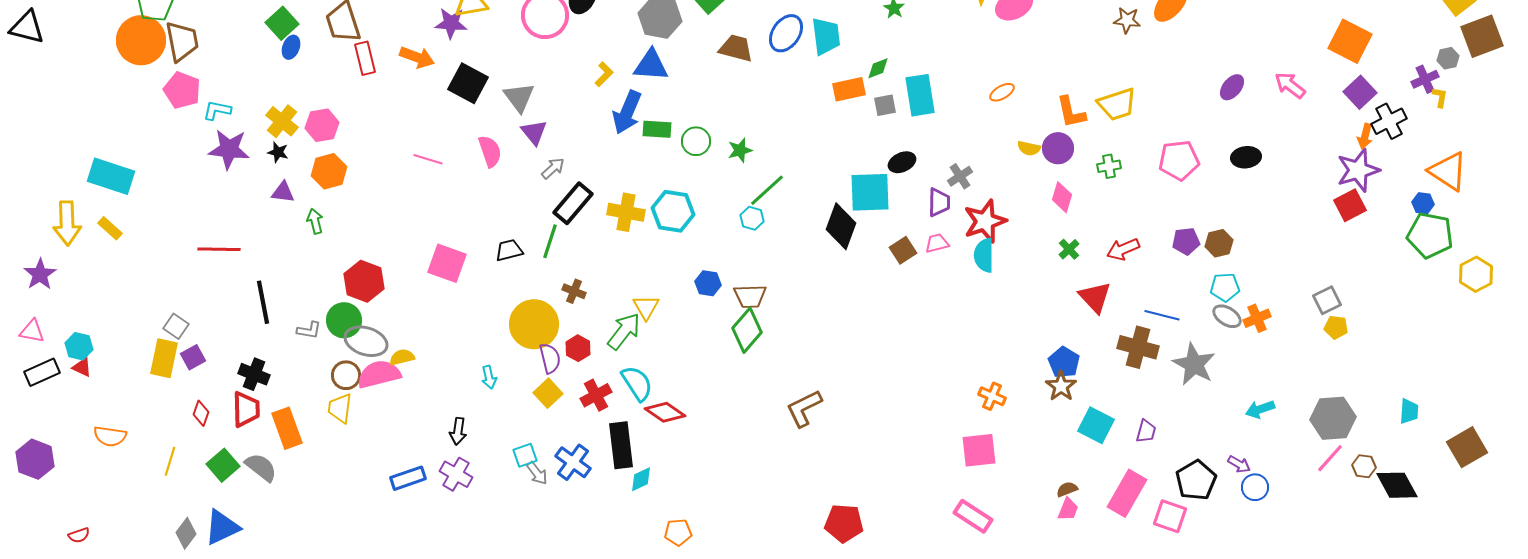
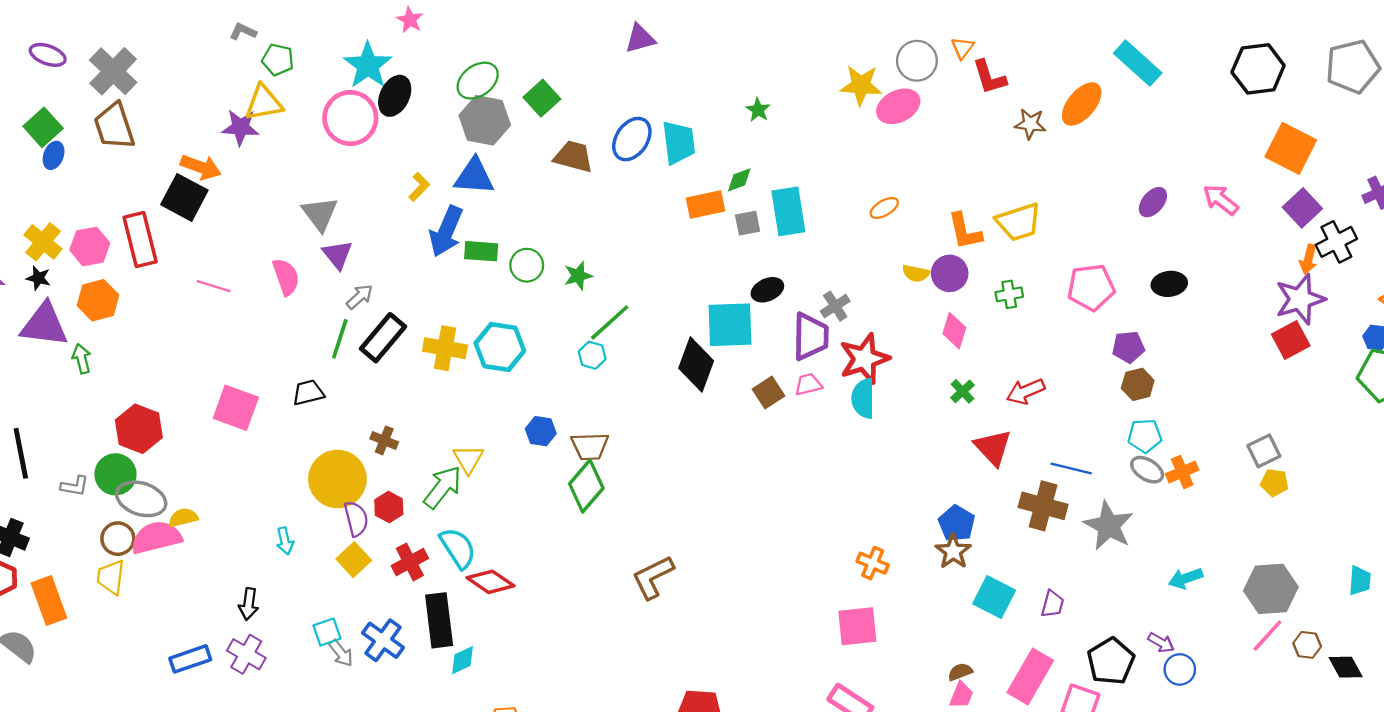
red rectangle: (365, 58) -> (140, 239), moved, size x1.4
black square: (468, 83) -> (184, 197), moved
purple triangle: (283, 192) -> (44, 325), size x1.8
purple trapezoid: (939, 202) -> (811, 336), size x1.4
green line: (550, 241) -> (340, 339), moved
purple pentagon: (1186, 241) -> (1128, 347), moved
black diamond: (1397, 485) -> (1346, 667), size x0.7

